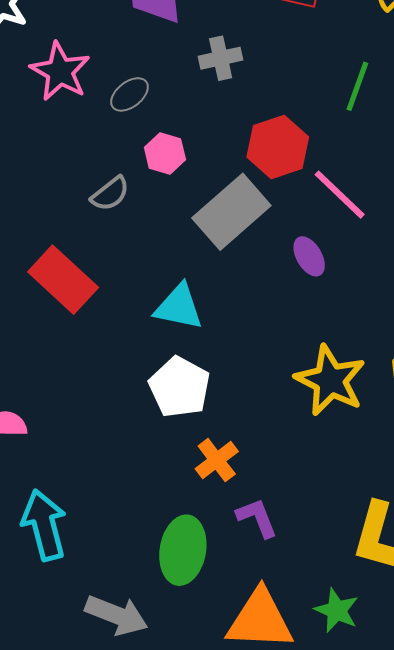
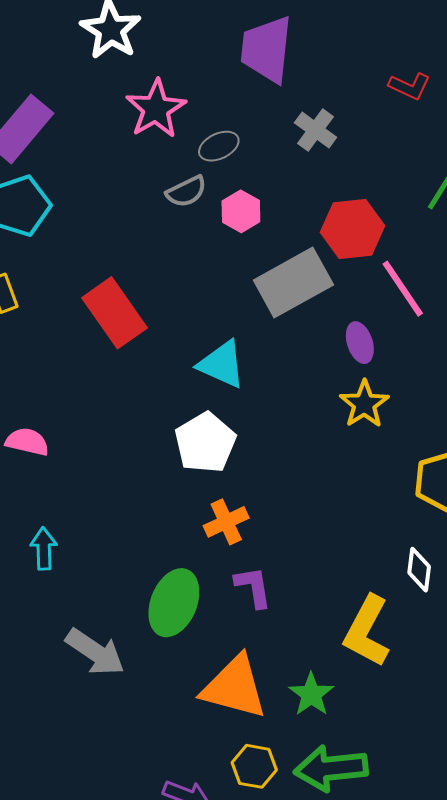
gray cross: (221, 58) -> (316, 130), turned 36
gray semicircle: (110, 194) -> (186, 192), moved
yellow star: (330, 380) -> (364, 404), moved, size x0.7
cyan arrow: (44, 525) -> (44, 549), size x0.6

